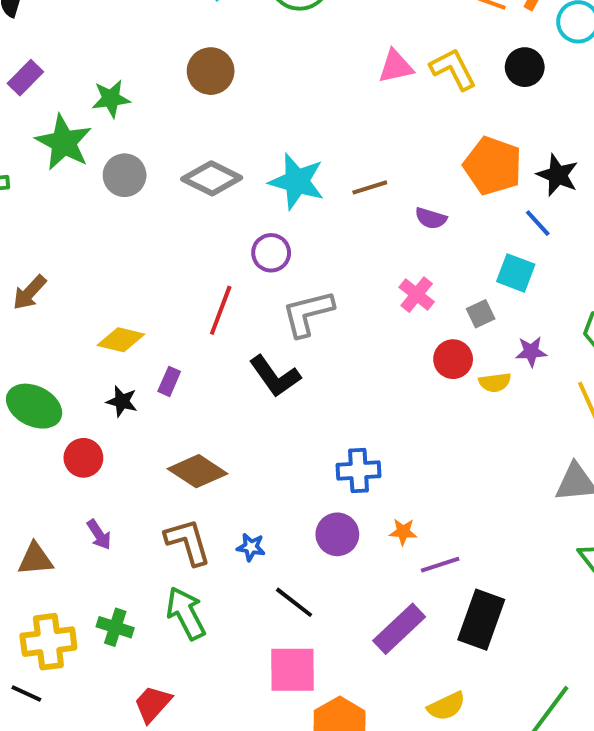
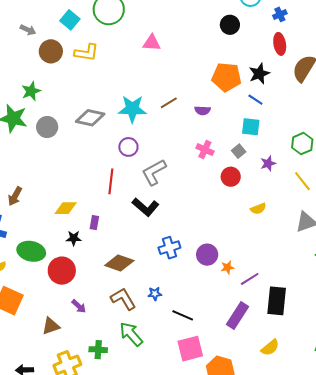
pink triangle: (396, 66) -> (152, 43), moved, turned 30
yellow L-shape: (453, 69) -> (87, 53), moved, turned 140
brown circle: (211, 71) -> (51, 51), moved
black star: (558, 175) -> (259, 74), turned -30
yellow semicircle: (495, 382) -> (258, 209), moved
red circle: (83, 458) -> (62, 271), size x1.4
blue cross: (358, 471) -> (169, 248), moved
purple circle: (337, 534) -> (207, 255), moved

